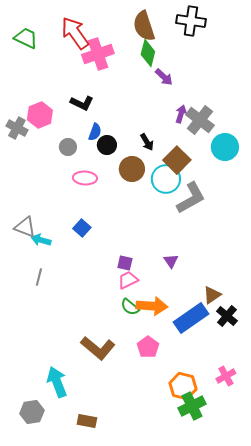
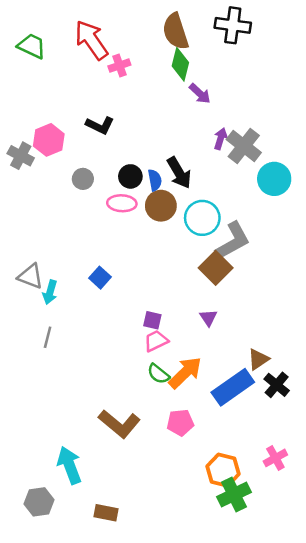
pink cross: (98, 54) -> (119, 66), size x0.6
blue semicircle: (95, 132) -> (155, 180), moved, turned -30
black arrow: (147, 142) -> (179, 173), size x1.5
brown square: (177, 160) -> (216, 268), moved
pink ellipse: (85, 178) -> (122, 203), moved
cyan arrow: (41, 240) -> (50, 292), turned -90
orange arrow: (152, 306) -> (185, 373), turned -48
pink pentagon: (148, 347) -> (180, 423), turned 30

